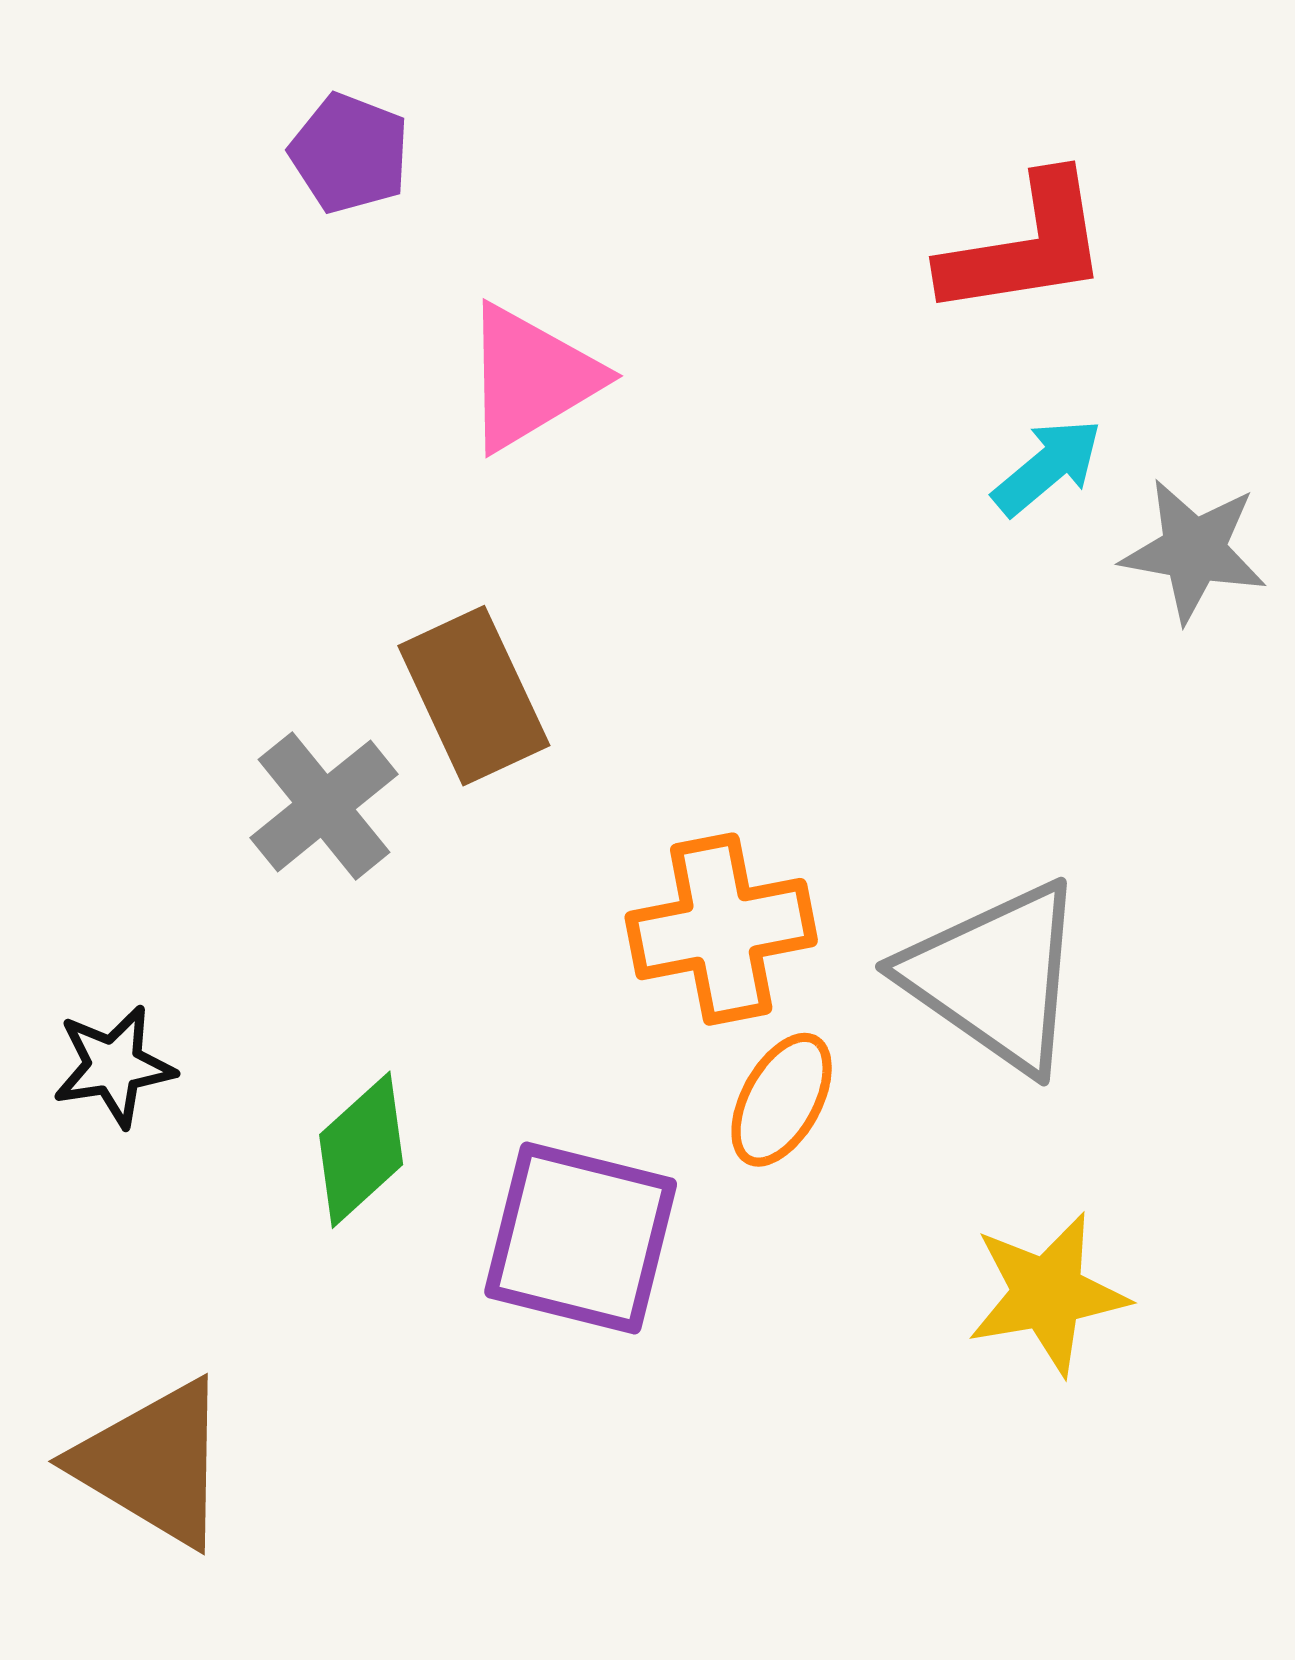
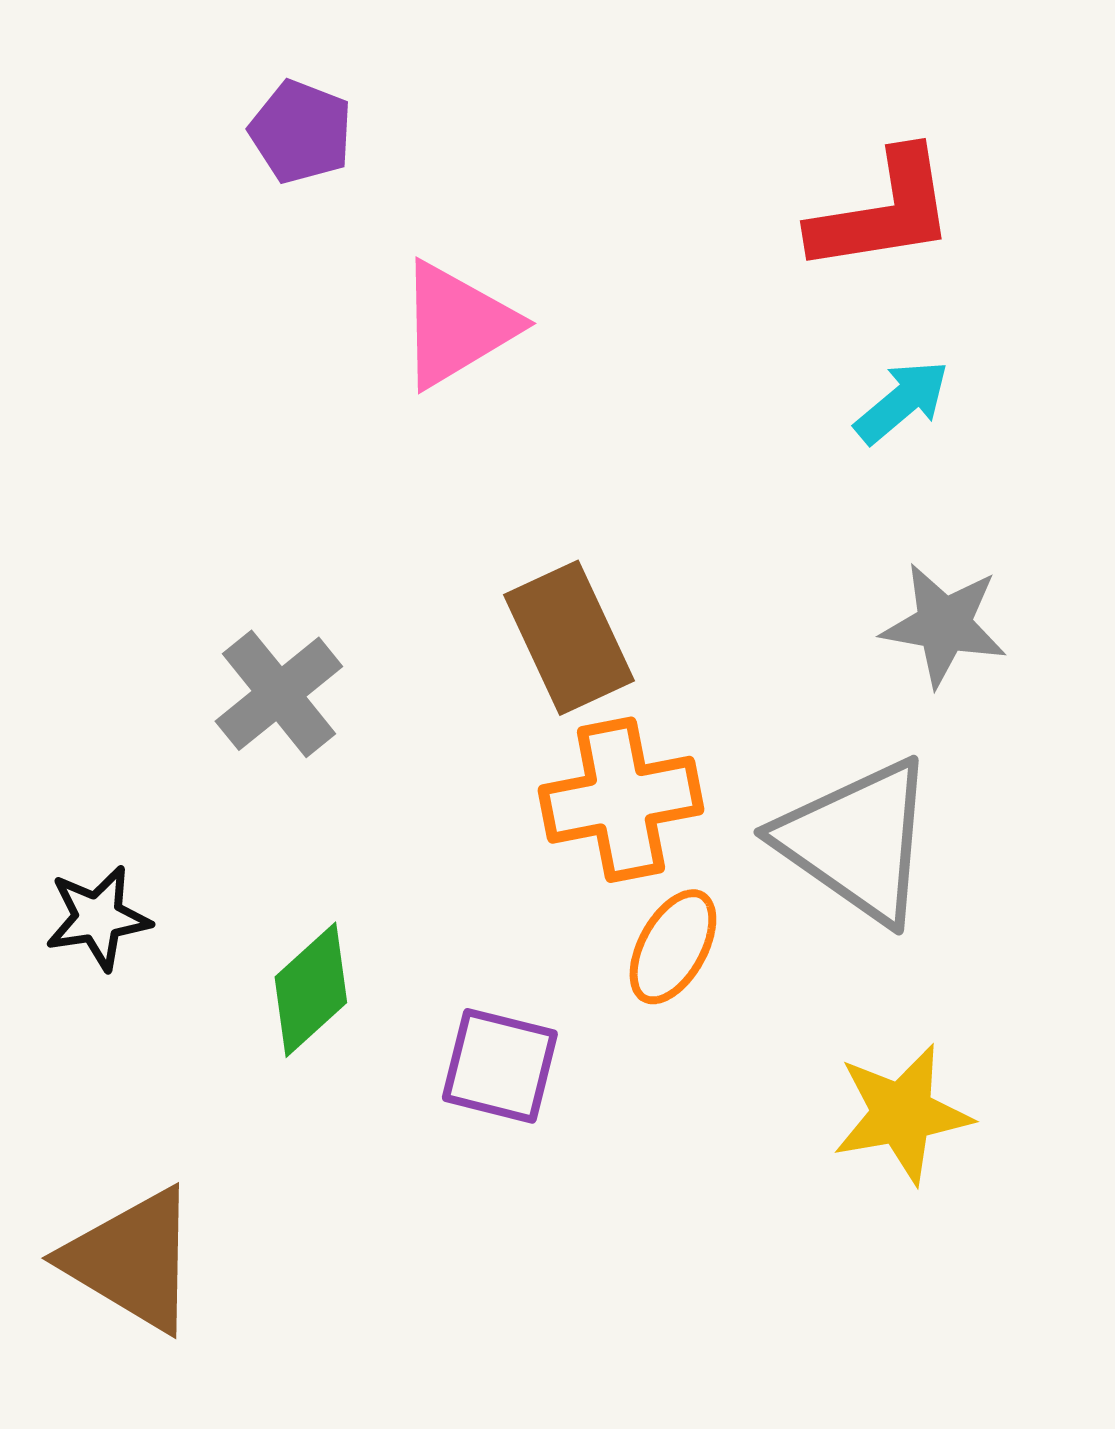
gray star: (1194, 550) -> (944, 625), moved
brown rectangle: (474, 696) -> (569, 638), moved
purple square: (581, 1238) -> (500, 1066), size x0.7

